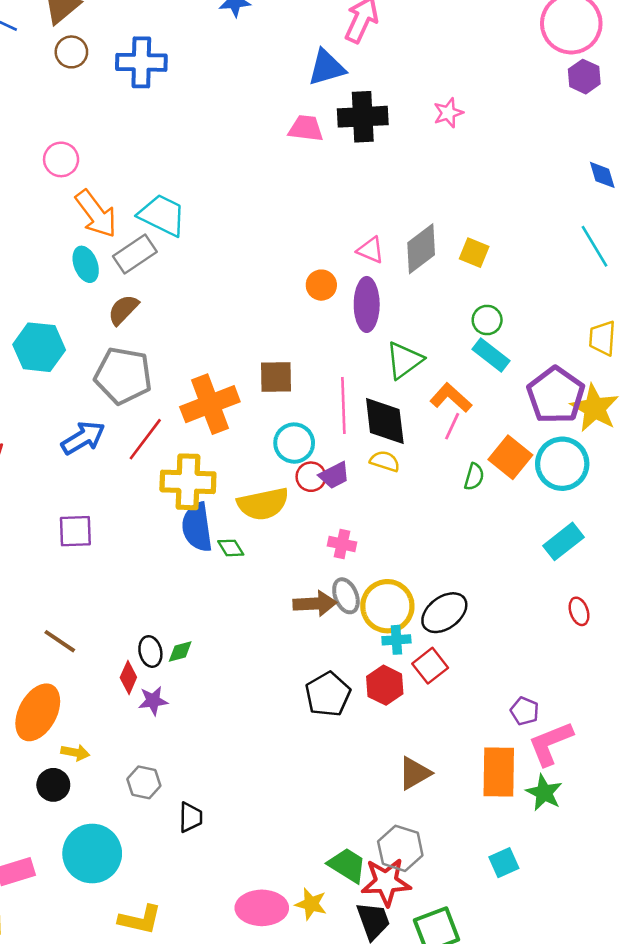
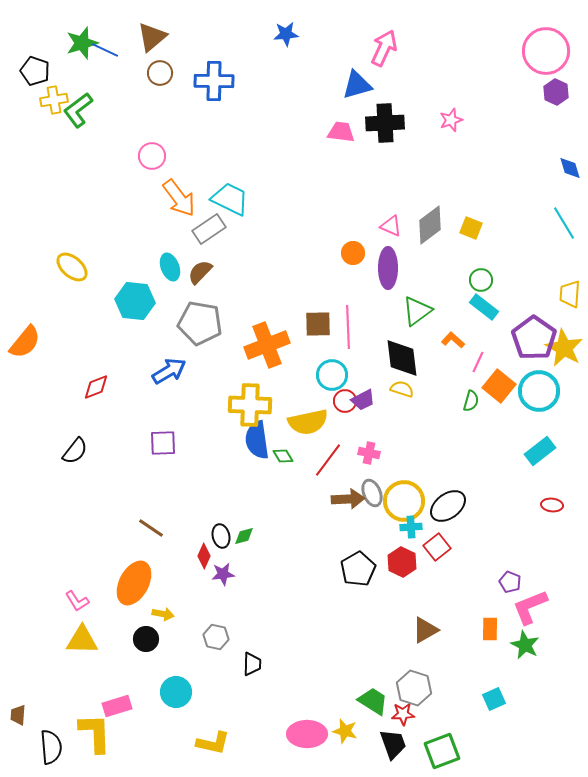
cyan ellipse: (86, 264) -> (170, 267), moved
orange L-shape: (451, 398) -> (453, 340), size x0.7
pink line: (343, 405) -> (348, 327), moved
pink line: (452, 426) -> (478, 362), moved
red line: (145, 439) -> (328, 460), moved
red ellipse: (579, 611) -> (552, 505), turned -65
orange rectangle: (499, 772) -> (490, 629), size x0.6
cyan circle: (92, 854) -> (176, 692), size x0.7
red star: (386, 882) -> (403, 714), size x0.6

